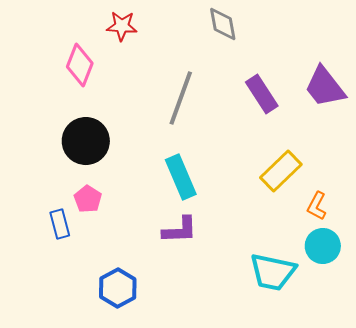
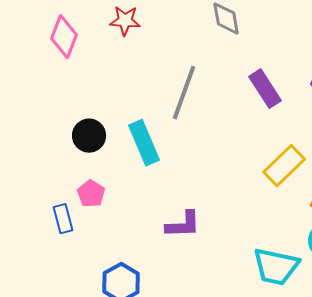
pink diamond: (80, 65) -> (64, 37), moved
black circle: (86, 141) -> (89, 136), size x0.7
cyan rectangle: (181, 177) -> (144, 143), moved

